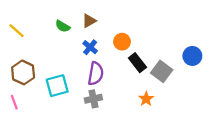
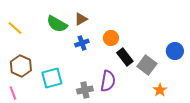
green semicircle: (63, 26) -> (57, 24), size x1.5
blue cross: (90, 47) -> (82, 43), turned 32
purple semicircle: (96, 74) -> (108, 81), moved
orange star: (146, 99) -> (160, 90), moved

